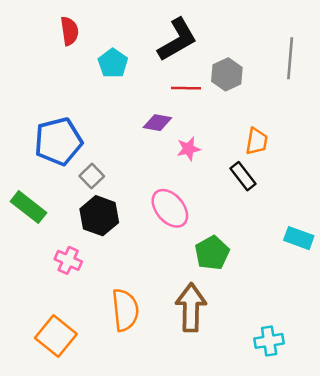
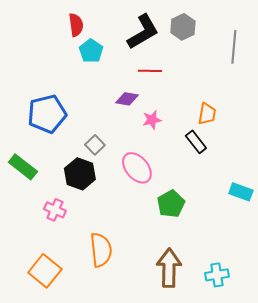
red semicircle: (69, 31) -> (76, 25), moved
gray hexagon: (227, 74) -> (183, 27), moved
gray square: (92, 176) -> (95, 145), moved
brown arrow: (191, 307) -> (169, 268), moved

